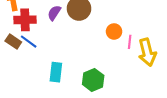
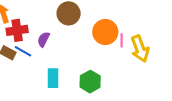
purple semicircle: (54, 13) -> (44, 39), moved
orange circle: (114, 31) -> (105, 32), size x1.6

